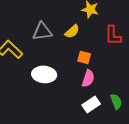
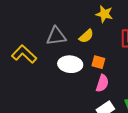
white ellipse: (44, 74) -> (70, 64), moved

